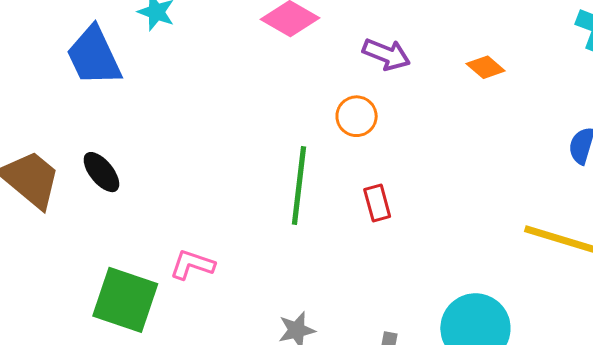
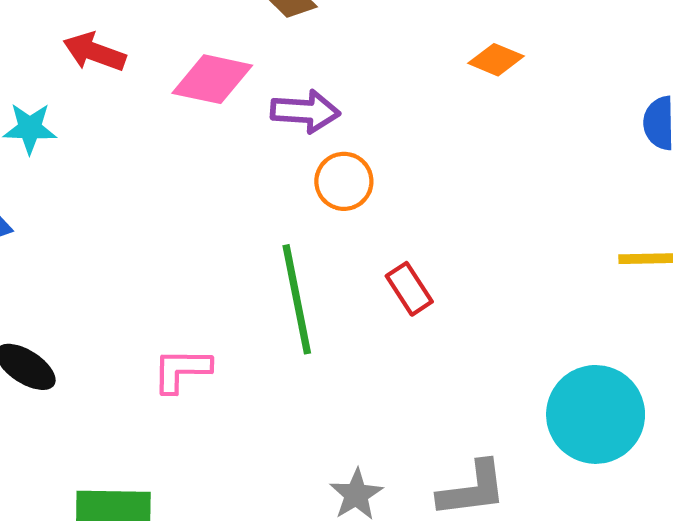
purple arrow: (386, 54) -> (305, 111), moved
pink L-shape: (192, 265) -> (182, 370), moved

